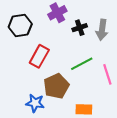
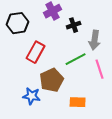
gray arrow: (102, 30) -> (95, 40), moved

